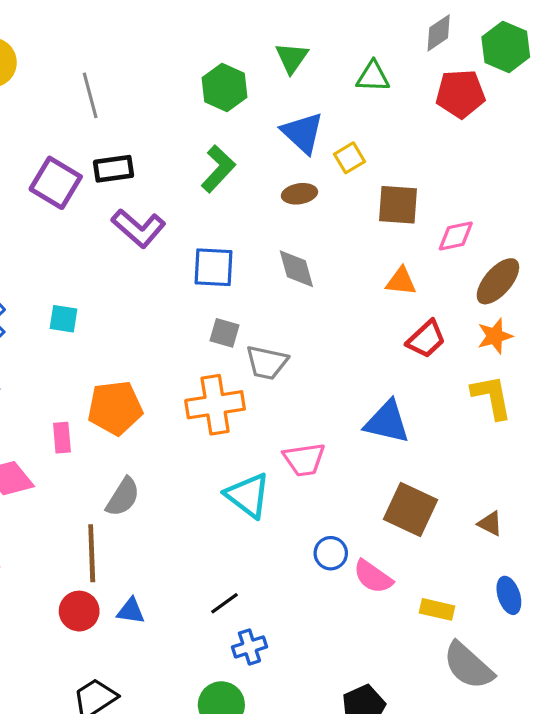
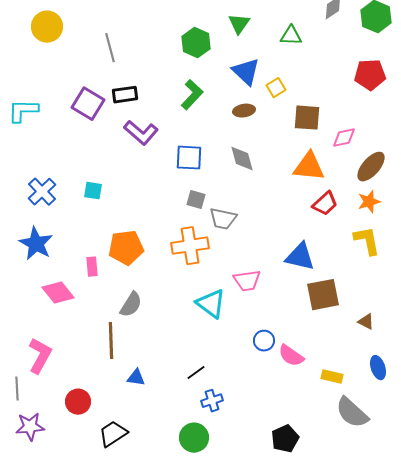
red pentagon: (460, 94) -> (370, 75), moved
orange triangle: (401, 281) -> (309, 167), size x1.6
brown square: (410, 509) -> (323, 295), moved, turned -36
red circle: (79, 611) -> (78, 402), moved

